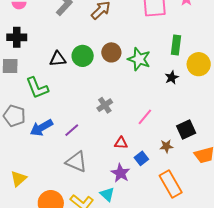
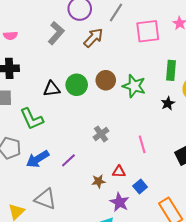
pink line: (145, 117) -> (142, 144), turned -54
brown star: (166, 146) -> (99, 181), moved
gray triangle: (76, 162) -> (45, 199), moved

